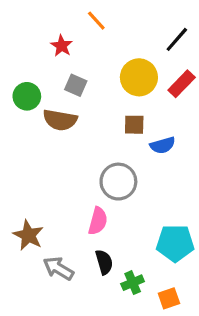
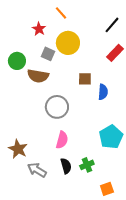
yellow circle: (139, 77) -> (68, 43), moved
blue semicircle: (163, 145) -> (103, 92), turned -70
gray circle: (118, 182) -> (57, 107), moved
cyan pentagon: (175, 243) -> (111, 137), moved, turned -30
green cross: (133, 283) -> (87, 165), moved

